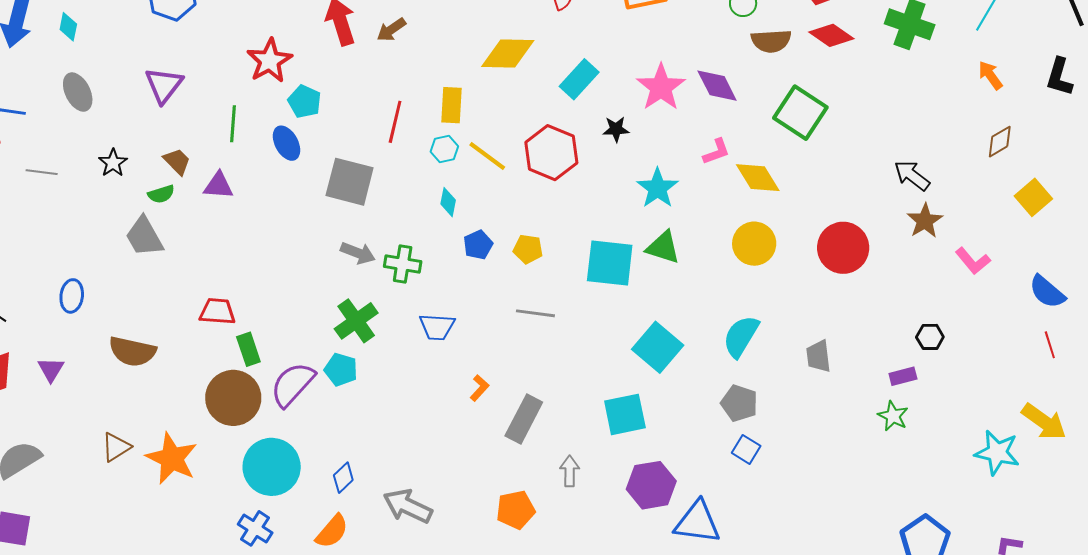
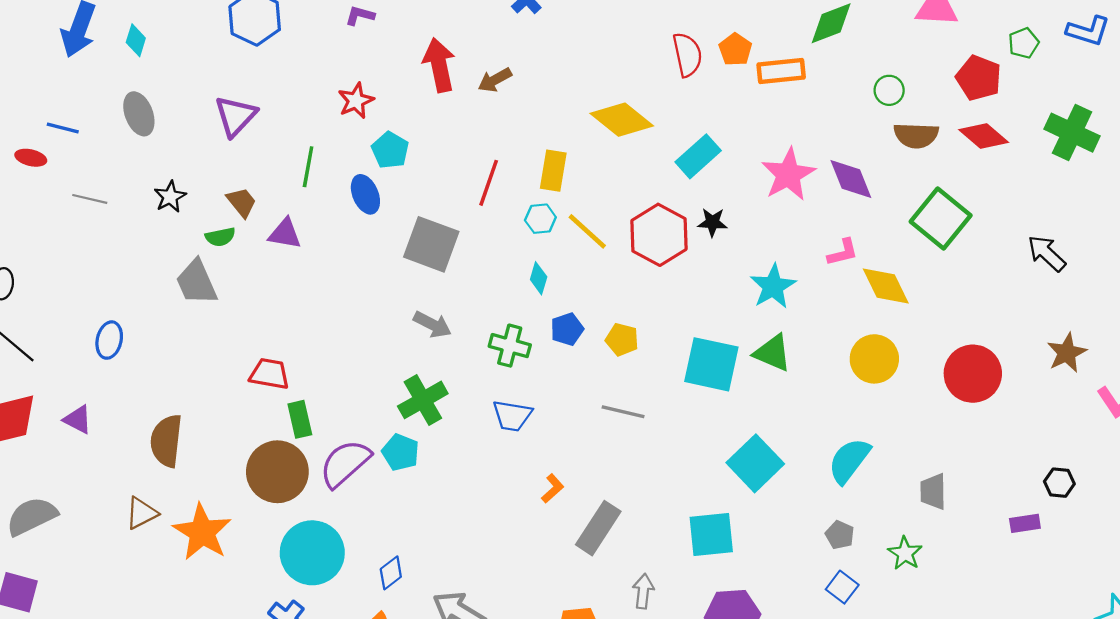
yellow diamond: (508, 54) -> (622, 120), turned 32
red star: (270, 61) -> (356, 101), size x0.7
black star: (616, 129) -> (712, 222), moved
black arrow: (912, 175) -> (1047, 253), moved
green cross: (403, 264) -> (510, 346), moved
brown semicircle: (132, 351) -> (166, 441), moved, turned 78
purple triangle: (51, 369) -> (78, 419), turned -40
gray pentagon: (739, 403) -> (840, 535), size x0.7
green star: (893, 416) -> (905, 553), moved

